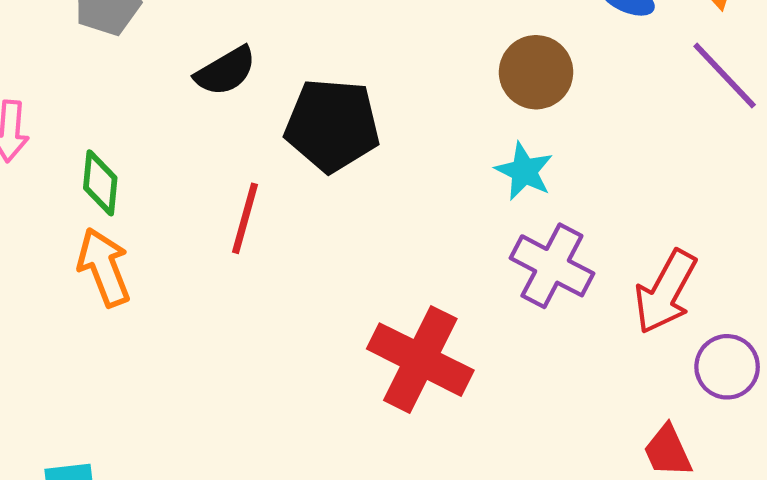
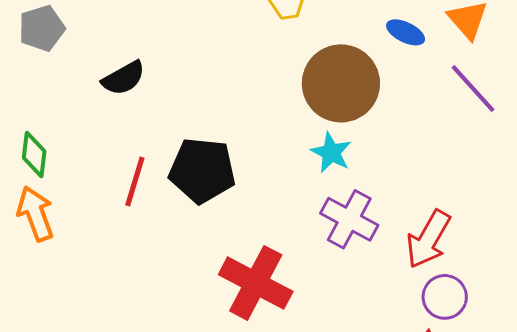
brown circle: (536, 72) -> (341, 83), size x1.5
black pentagon: (332, 125) -> (202, 170), moved
purple circle: (727, 367) -> (445, 297), moved

